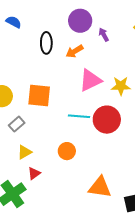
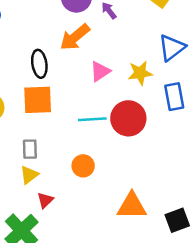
black ellipse: (46, 43) -> (39, 64), moved
orange arrow: (75, 51) -> (75, 37), size x1.4
pink triangle: (90, 80) -> (100, 71), size x0.7
gray rectangle: (17, 124) -> (30, 149), moved, turned -42

